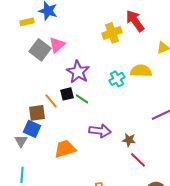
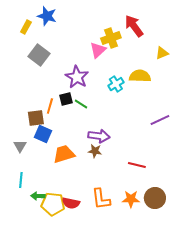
yellow rectangle: (27, 22) -> (26, 27), turned -48
pink triangle: (57, 45) -> (98, 50), moved
orange line: (51, 101) -> (50, 106), turned 56
blue square: (32, 129) -> (43, 134), moved
brown star: (129, 140) -> (95, 151), moved
red line: (138, 160) -> (137, 165), turned -30

